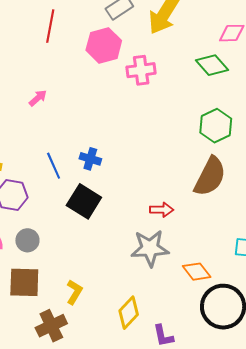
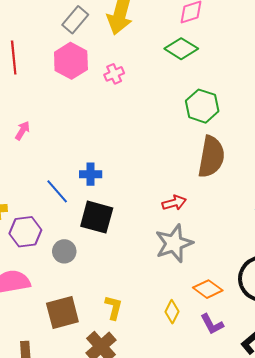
pink cross: (141, 70) -> (114, 74), size x0.7
gray circle: (27, 240) -> (64, 251), moved
orange diamond: (197, 272) -> (208, 289), moved
yellow diamond: (129, 313) -> (172, 312), size x0.7

